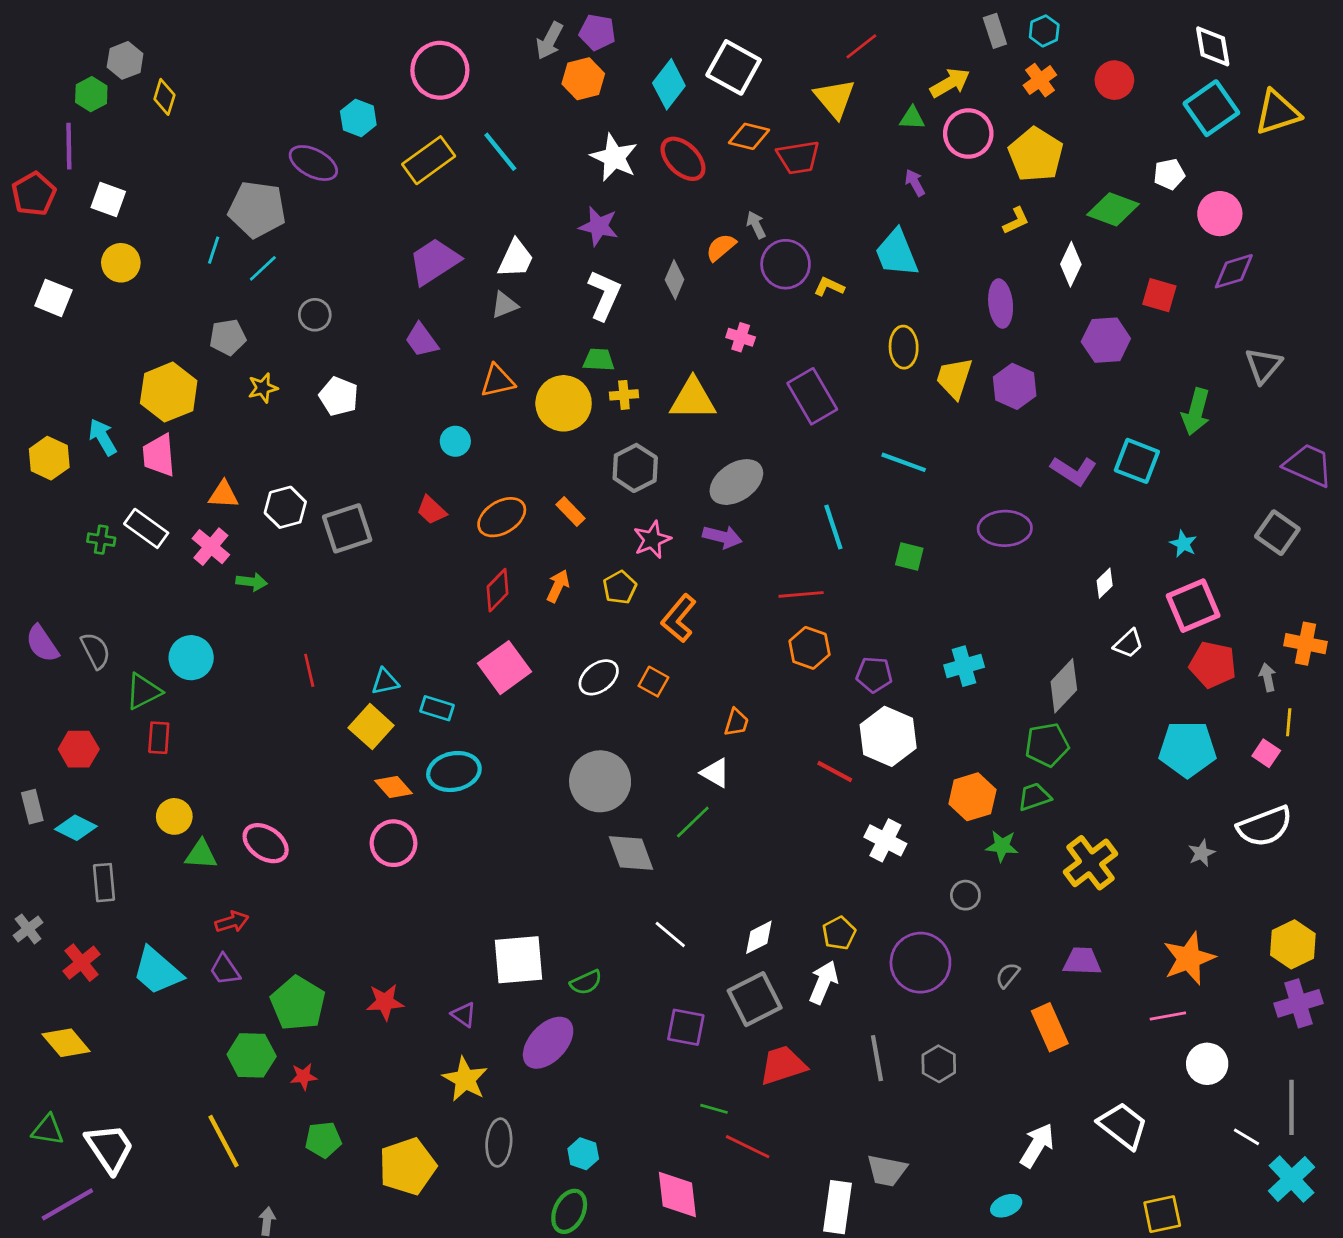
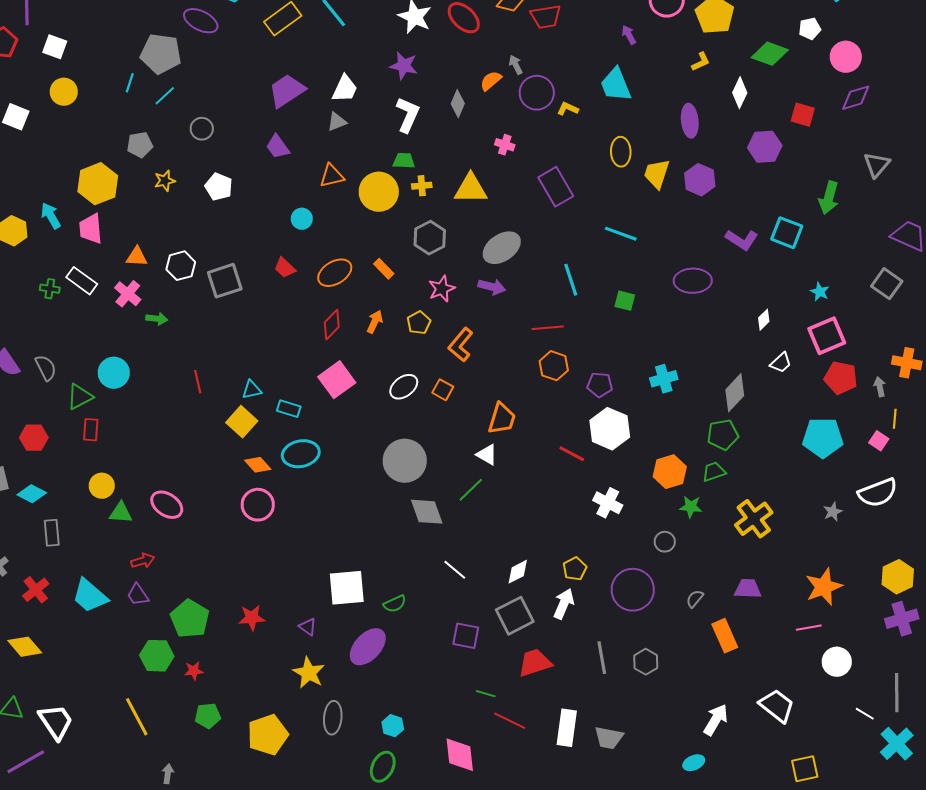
orange trapezoid: (736, 722) -> (502, 419), size x1.6
white rectangle: (838, 1207) -> (567, 728), moved

